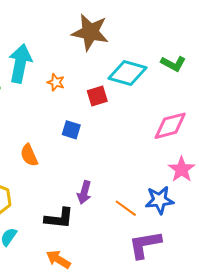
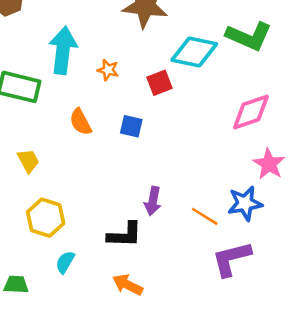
green L-shape: (173, 64) -> (249, 36), size x1.5
orange semicircle: (29, 155) -> (81, 122), moved

